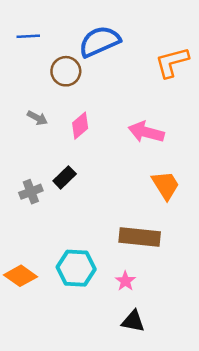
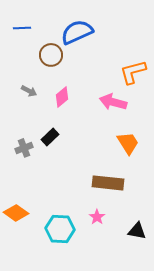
orange L-shape: (172, 62) -> (133, 72), moved
cyan hexagon: (76, 268) -> (60, 229), moved
black triangle: (133, 321) -> (137, 231), moved

